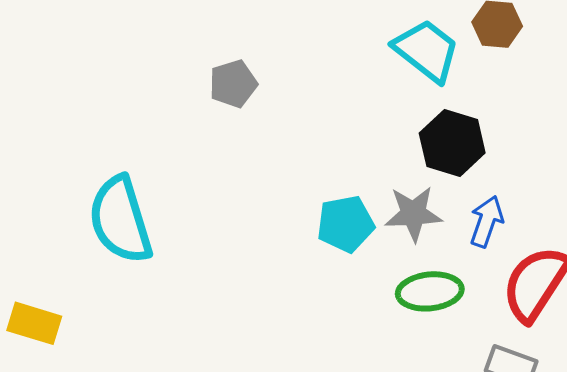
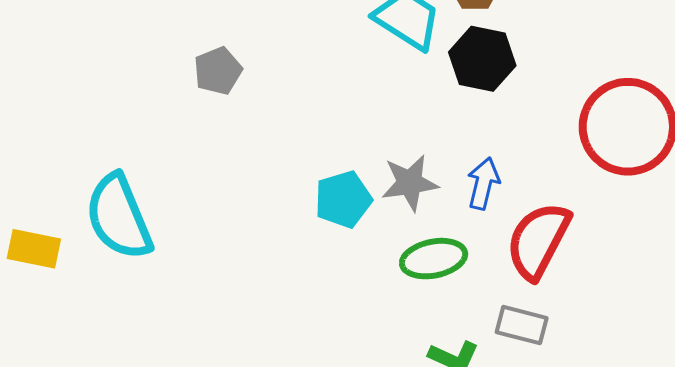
black hexagon: (452, 143) -> (482, 59), moved
yellow rectangle: (34, 323) -> (34, 249), moved

